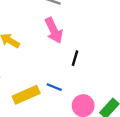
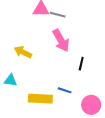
yellow rectangle: (26, 95) -> (40, 99), turned 30

